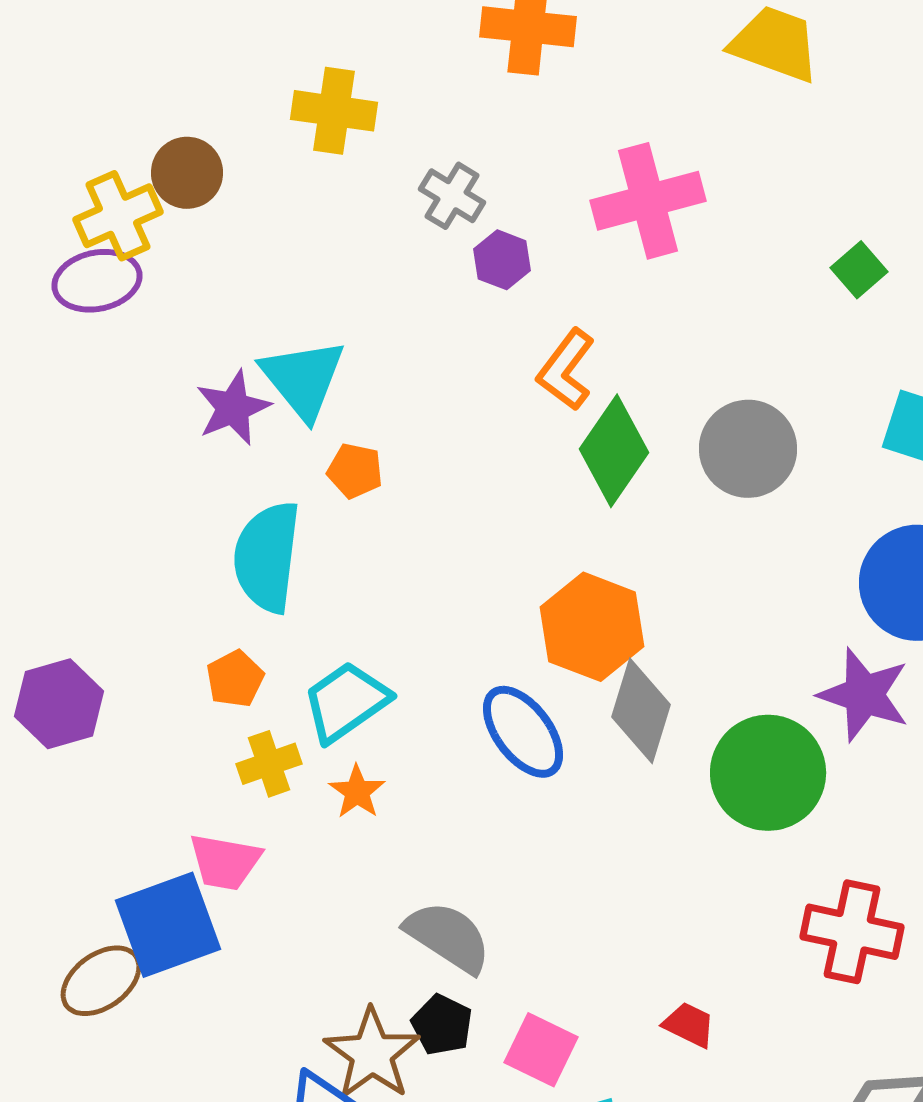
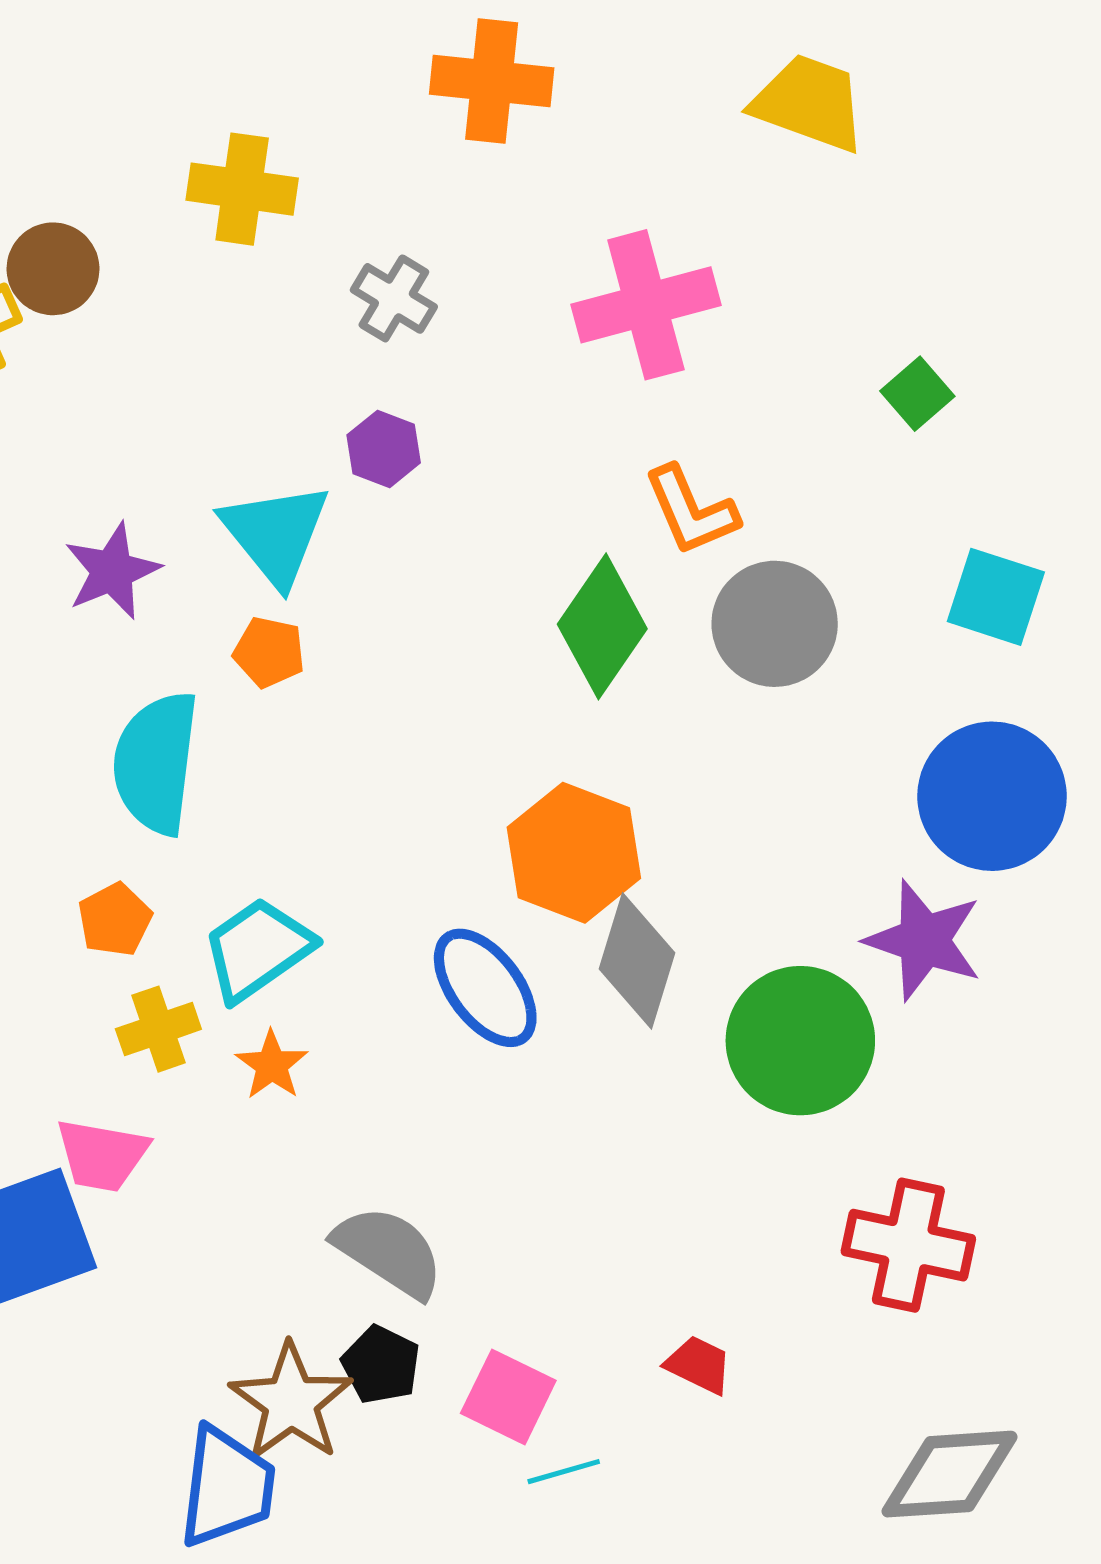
purple hexagon: (502, 260) -> (384, 449), moved
orange L-shape: (566, 370) -> (691, 511), moved, turned -60
cyan triangle: (303, 379) -> (276, 534), moved

